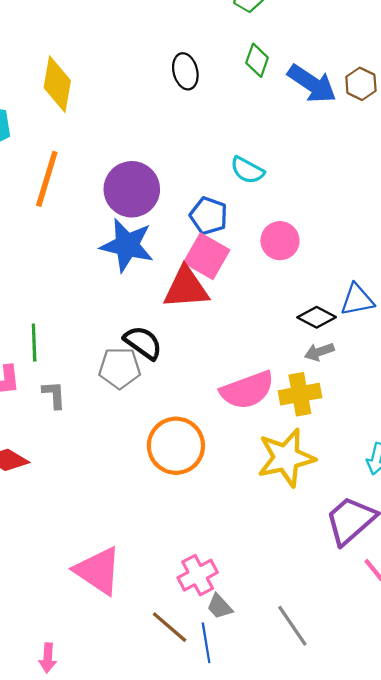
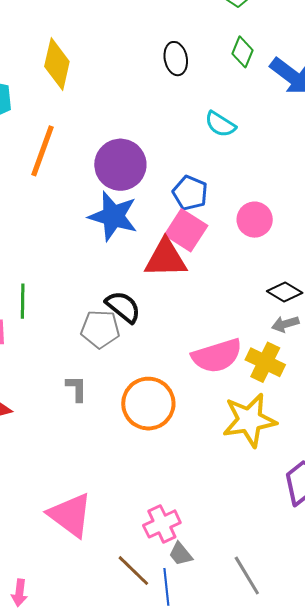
cyan semicircle: (247, 170) -> (220, 124), moved
yellow cross: (300, 394) -> (265, 362), turned 33
gray L-shape: (54, 395) -> (76, 388), moved

